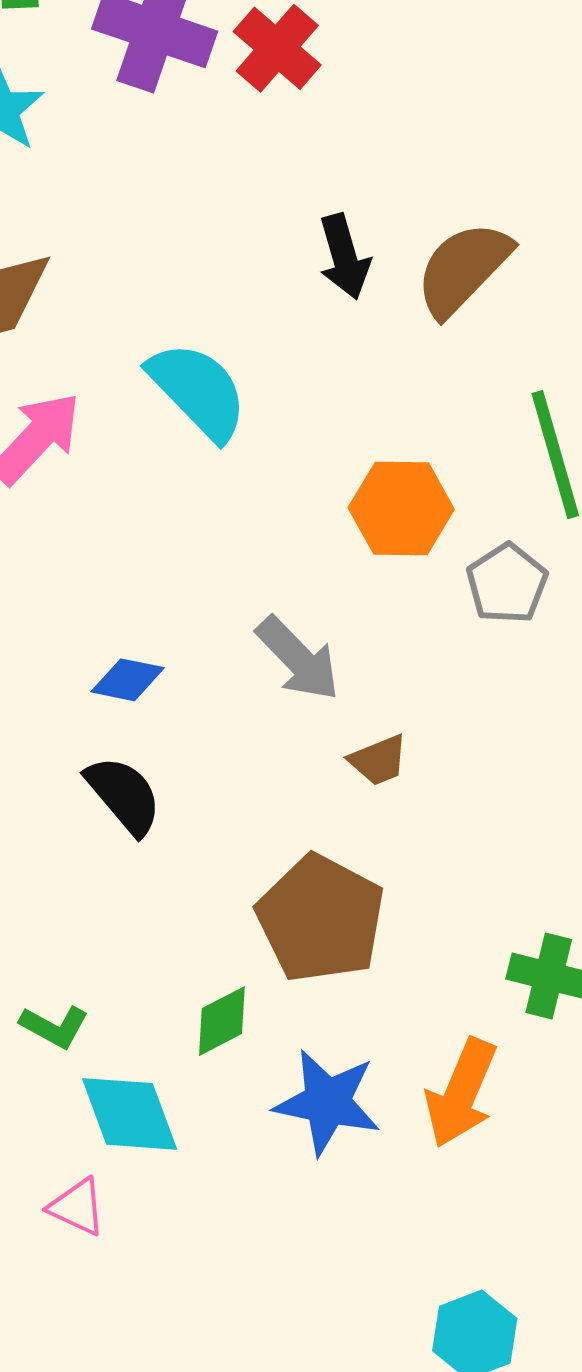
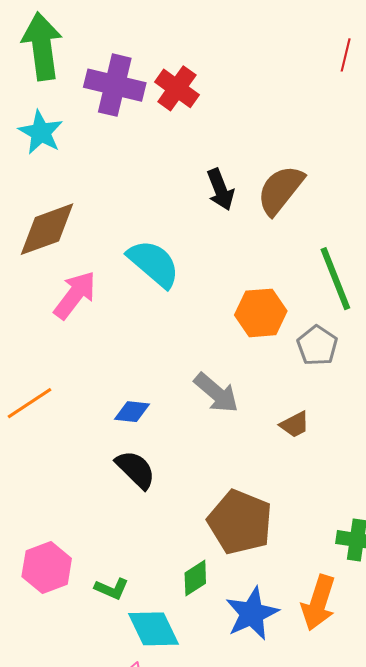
brown trapezoid: (378, 760) -> (295, 425), moved
blue star: (327, 1102) -> (252, 614), turned -30

